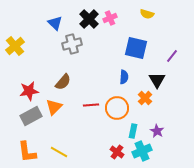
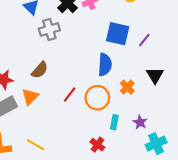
purple line: (172, 56) -> (144, 40), moved
blue semicircle: (124, 77) -> (105, 65), size x1.5
black triangle: (157, 80) -> (155, 75), moved
red line: (91, 105) -> (70, 95), turned -49
cyan cross: (142, 151) -> (156, 144), moved

